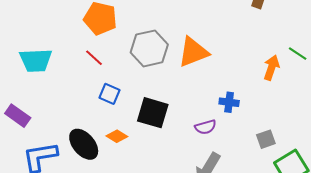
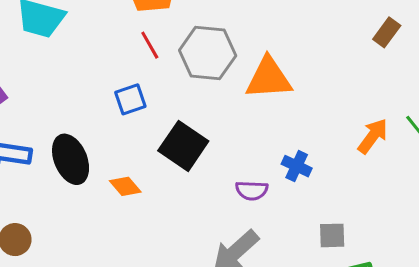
red line: (94, 58) -> (150, 45), moved
blue square: (110, 94) -> (130, 99), turned 30
orange diamond: (117, 136) -> (125, 186), moved

